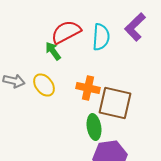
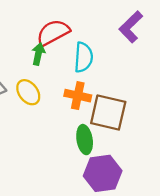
cyan semicircle: (101, 37) -> (83, 57), moved
green arrow: (53, 51) -> (38, 54), turned 48

